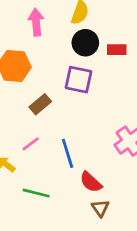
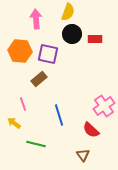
purple square: (79, 80) -> (48, 54), moved
pink line: (31, 144) -> (23, 104), moved, turned -72
red semicircle: (91, 182) -> (91, 130), moved

